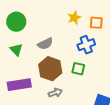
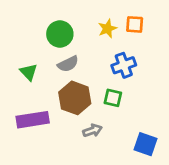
green circle: (16, 22) -> (60, 34), moved
orange square: (96, 23) -> (135, 24), moved
gray arrow: (55, 93) -> (92, 131), moved

